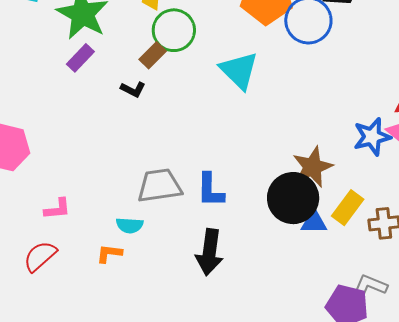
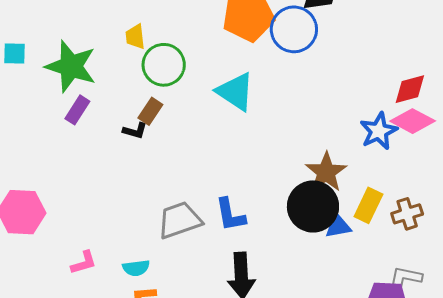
brown rectangle: (153, 55) -> (150, 111), moved
cyan semicircle: (130, 225) -> (136, 268), moved

